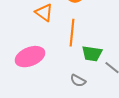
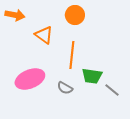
gray semicircle: (78, 81) -> (65, 88), moved

